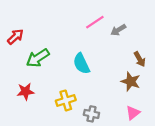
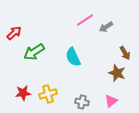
red star: (25, 92) -> (23, 93), moved
yellow cross: (66, 100) -> (48, 94), moved
pink triangle: (133, 113) -> (111, 101), moved

